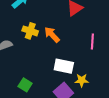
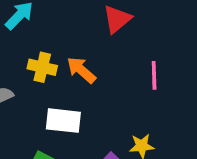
white rectangle: (64, 66) -> (63, 121), moved

